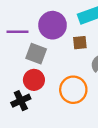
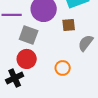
orange circle: (73, 90) -> (63, 68), size x0.6

